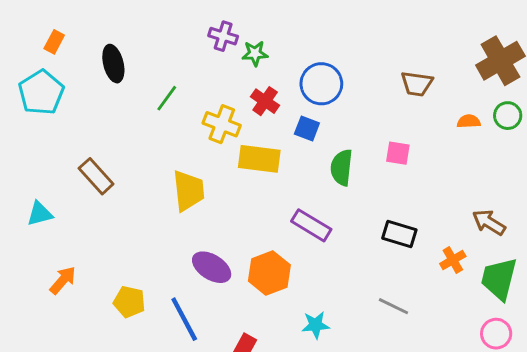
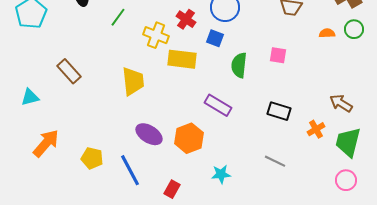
orange arrow: (63, 280) -> (46, 143), size x1.4

